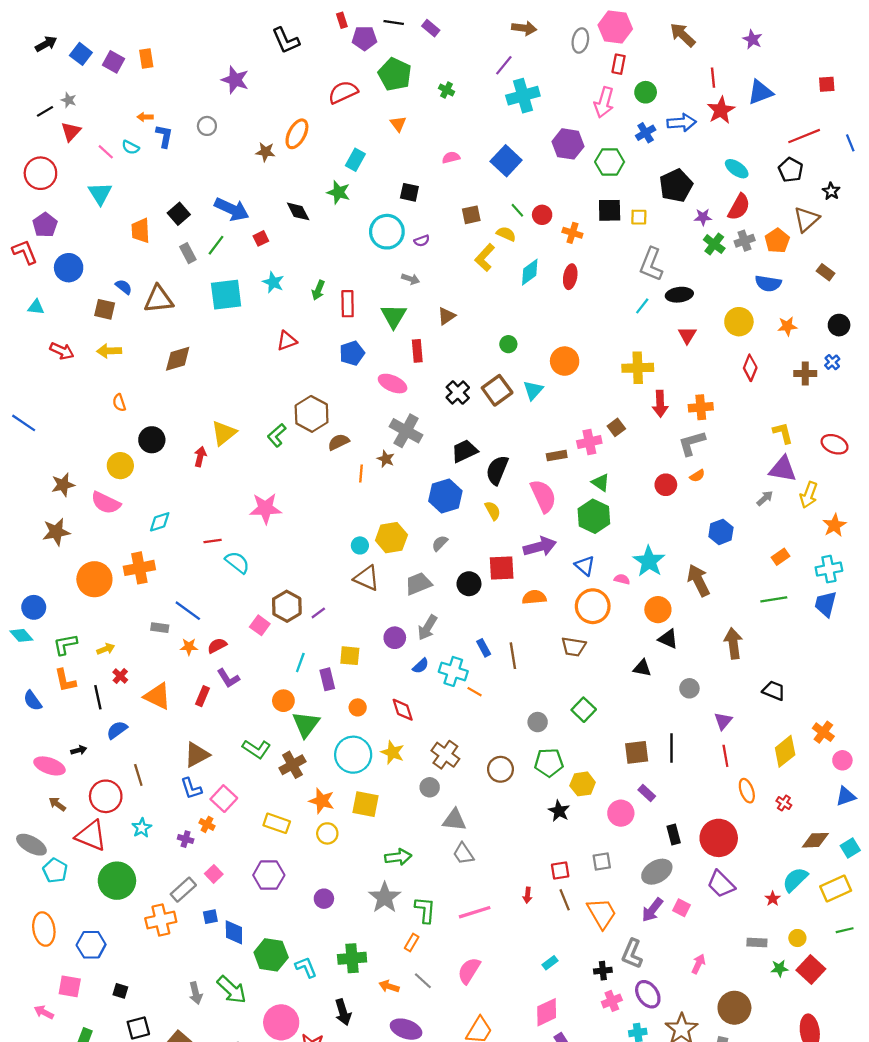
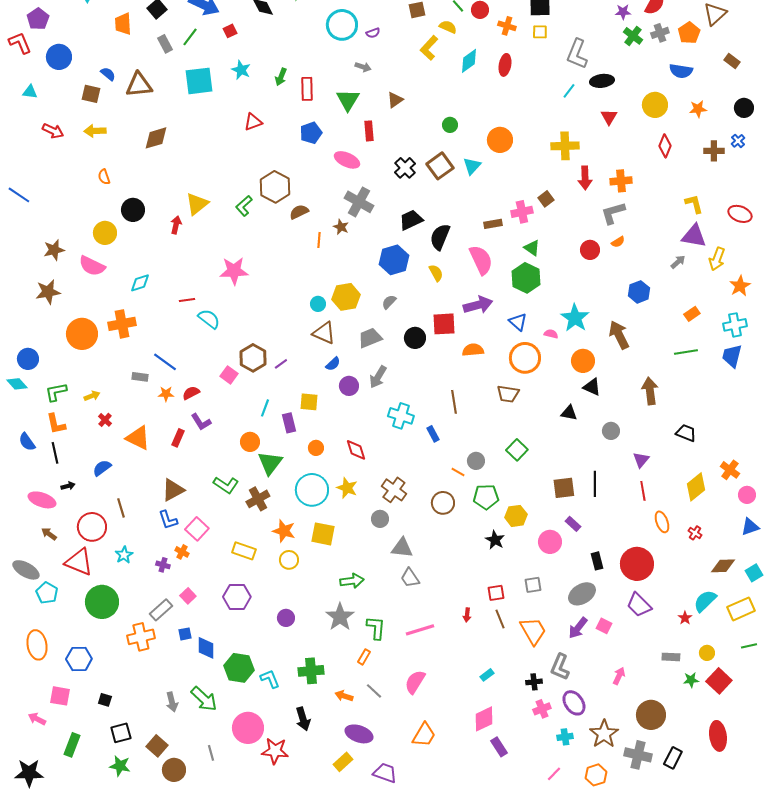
yellow square: (639, 217) -> (540, 32), moved
blue rectangle: (484, 648) -> (433, 434), moved
blue semicircle: (421, 666) -> (333, 364), moved
orange line: (475, 692) -> (458, 472), moved
black line: (98, 697) -> (55, 453), moved

